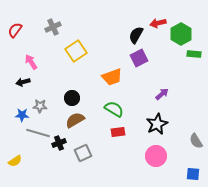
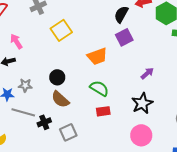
brown semicircle: (75, 120) -> (60, 99), turned -108

